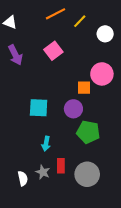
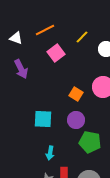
orange line: (55, 14) -> (45, 30), moved
pink square: (53, 51) -> (56, 53), moved
orange square: (84, 88) -> (76, 94), moved, turned 32

